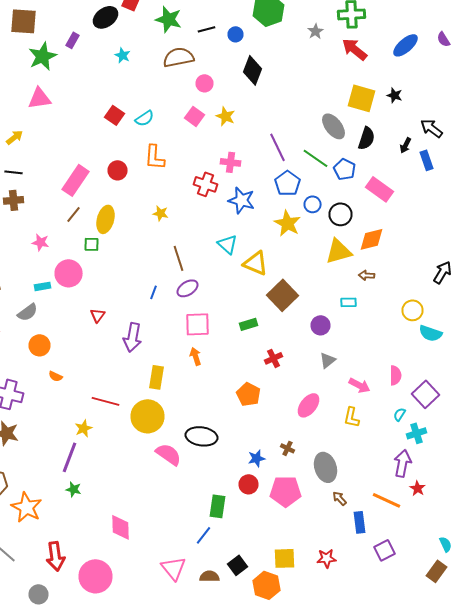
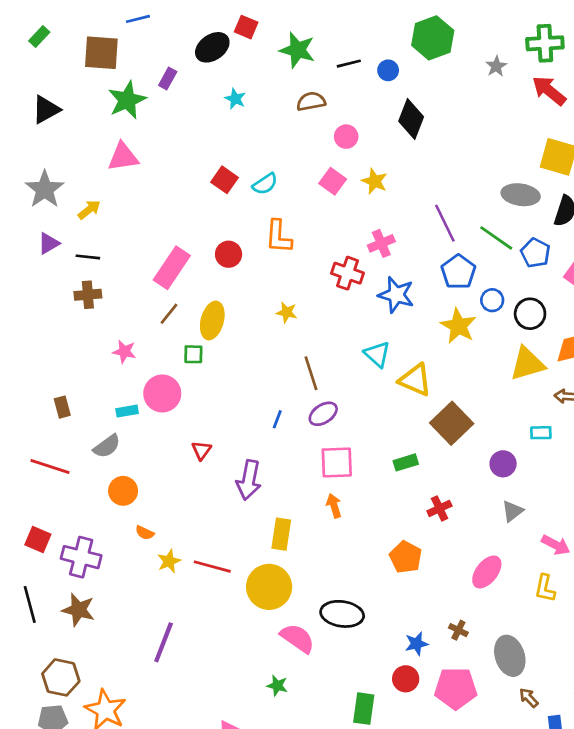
brown semicircle: (178, 57) -> (311, 101), size x0.7
gray ellipse: (334, 126) -> (521, 195), turned -44
pink cross: (230, 162) -> (381, 243), turned -30
yellow star: (84, 428) -> (169, 561), moved
green star: (74, 489) -> (277, 686), moved

